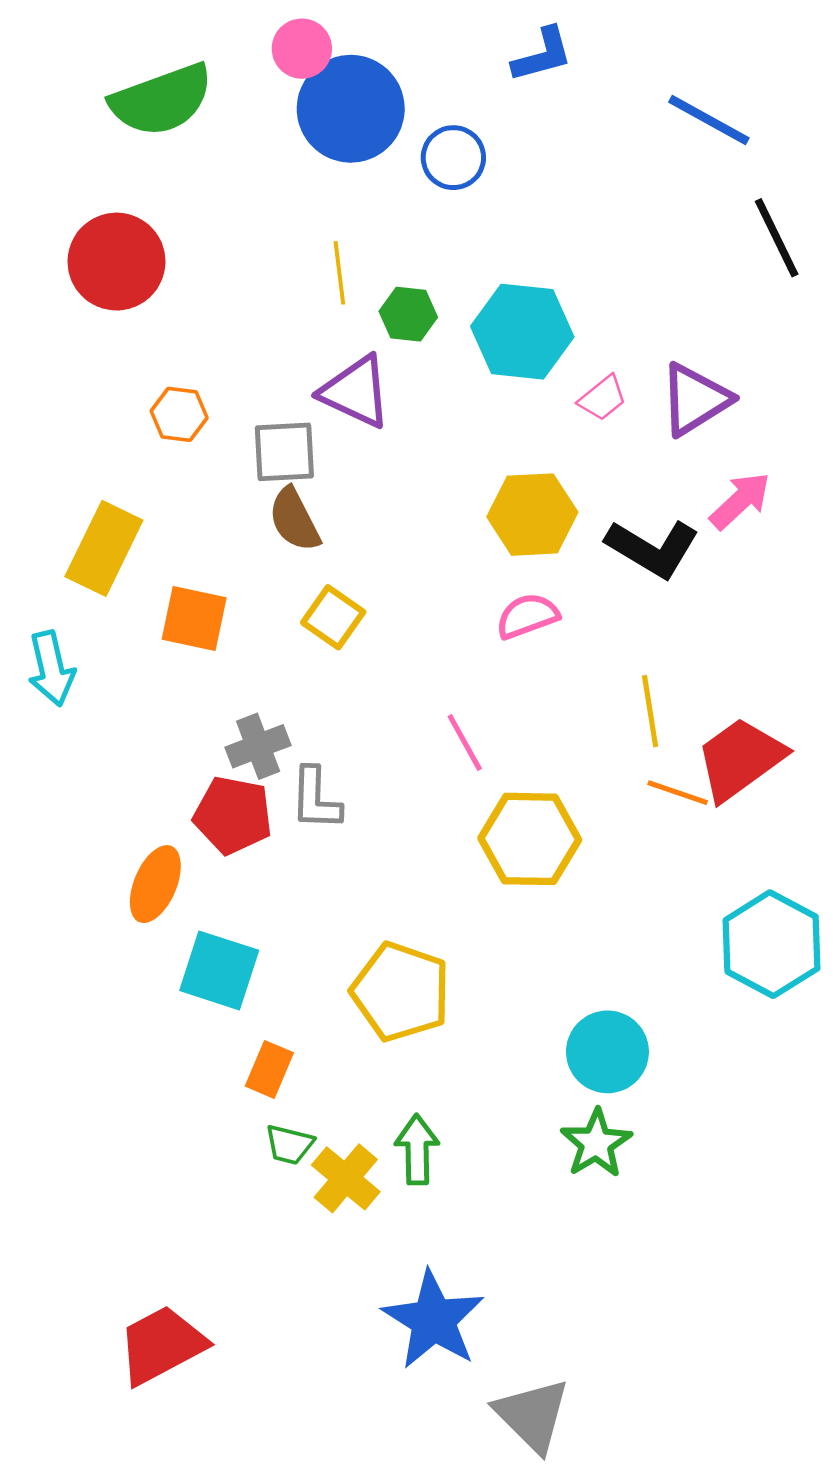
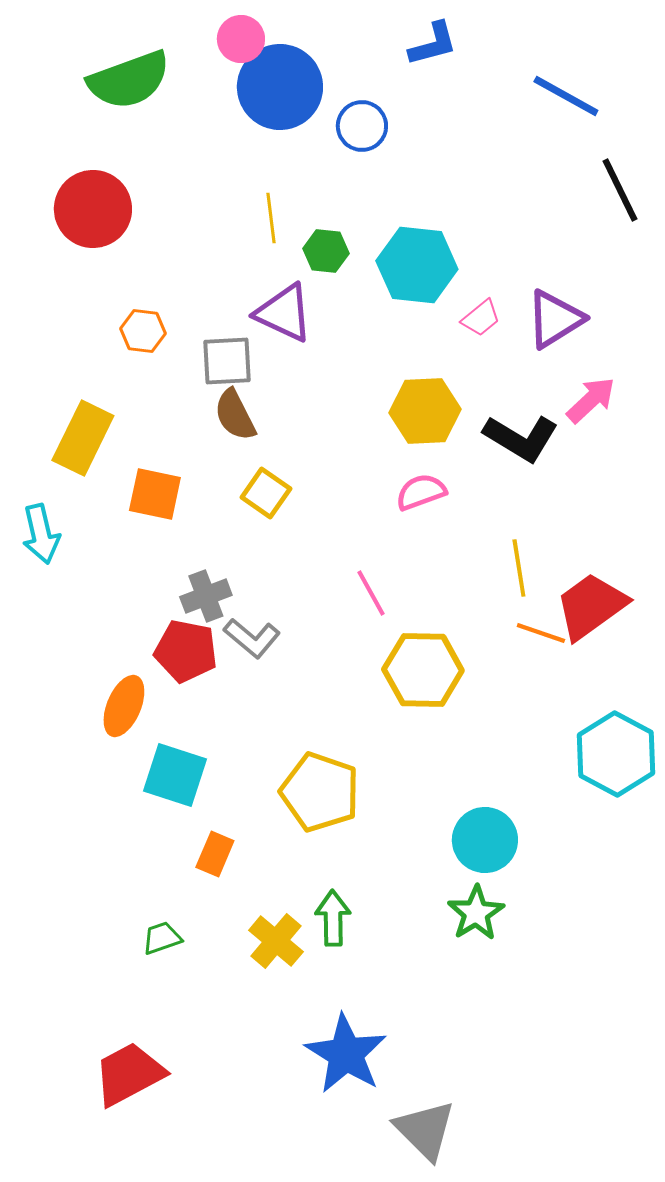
gray L-shape: (316, 799) -> (252, 638), turned -52
green trapezoid: (289, 1145) -> (162, 938), moved, turned 147

